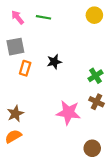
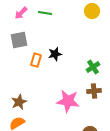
pink arrow: (18, 17) -> (21, 13), turned -96
orange rectangle: (25, 68) -> (36, 60), moved
brown cross: (97, 102) -> (94, 91), turned -32

